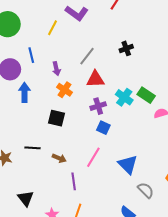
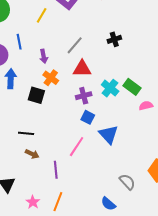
black square: (56, 118) -> (36, 95), moved
black line: (32, 148) -> (26, 133), moved
brown arrow: (59, 158) -> (32, 154), moved
blue triangle: (128, 164) -> (109, 134), moved

